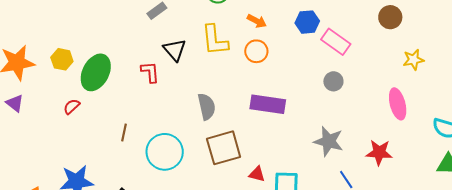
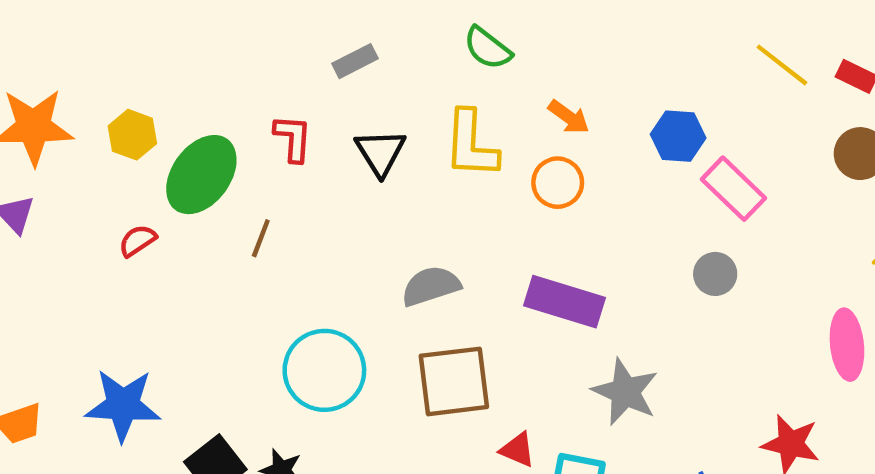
red L-shape: (150, 72) -> (293, 138), moved
gray semicircle: (207, 107) -> (431, 286), turned -104
brown line: (124, 133) -> (261, 238), moved
gray star: (329, 141) -> (625, 392), moved

